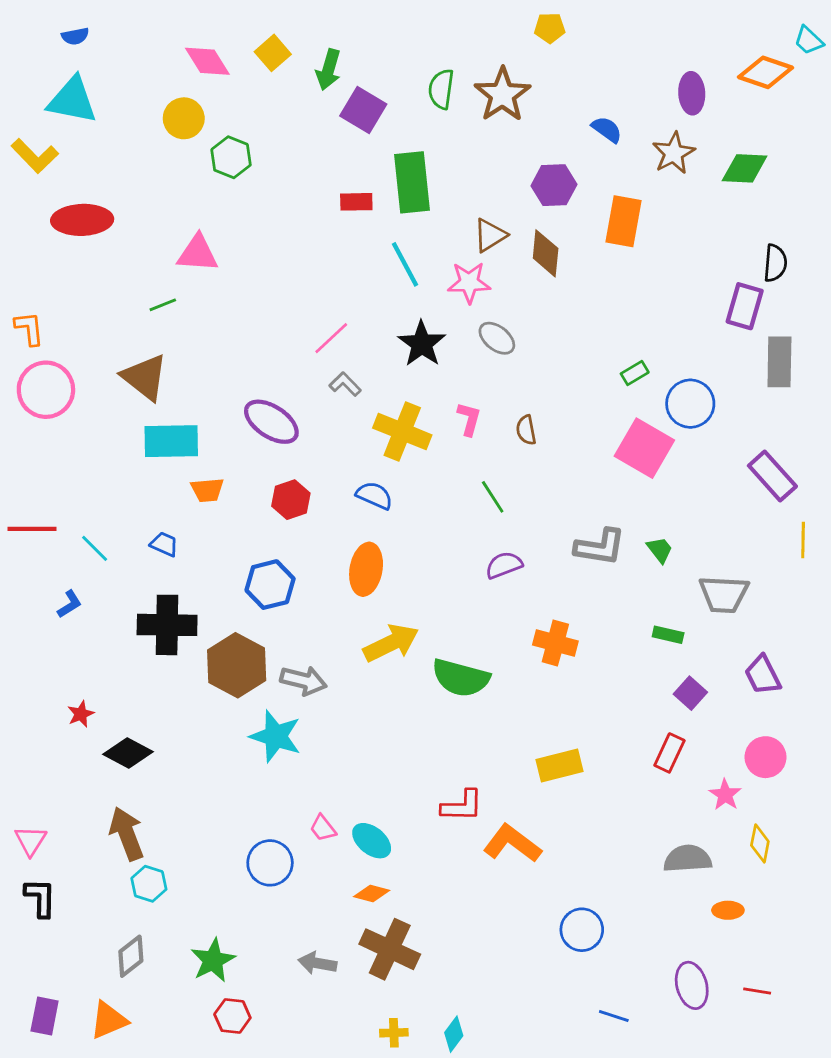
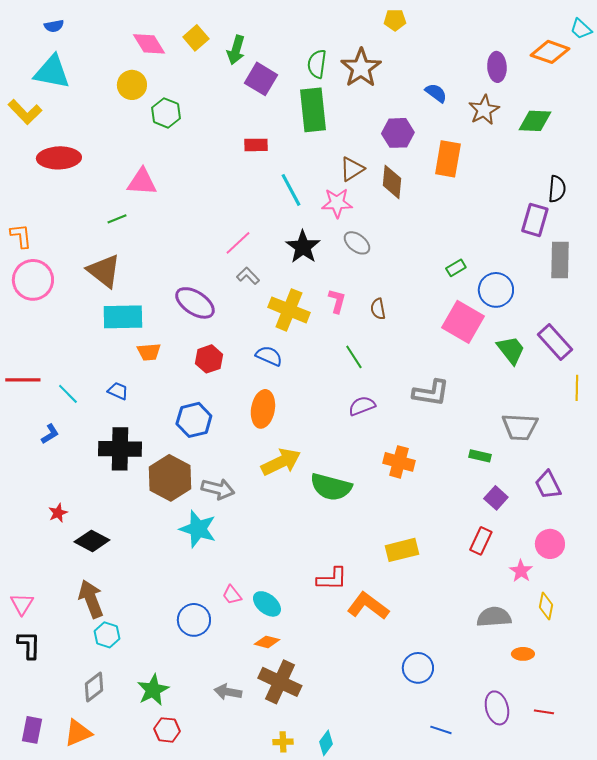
green rectangle: (412, 182) -> (313, 110), moved
green trapezoid: (660, 550) -> (511, 350), moved, size x1.5

